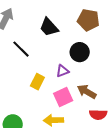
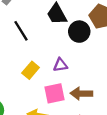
black circle: (80, 52) -> (79, 32), moved
brown arrow: (87, 92) -> (81, 94), turned -42

